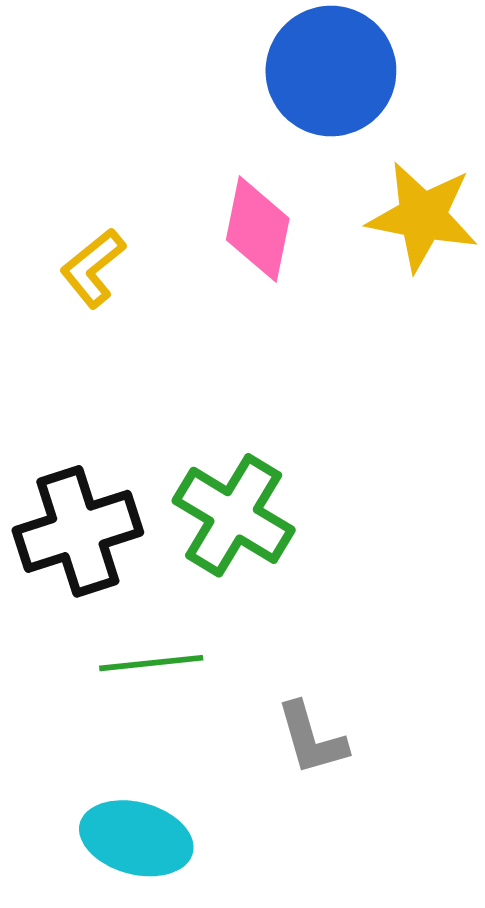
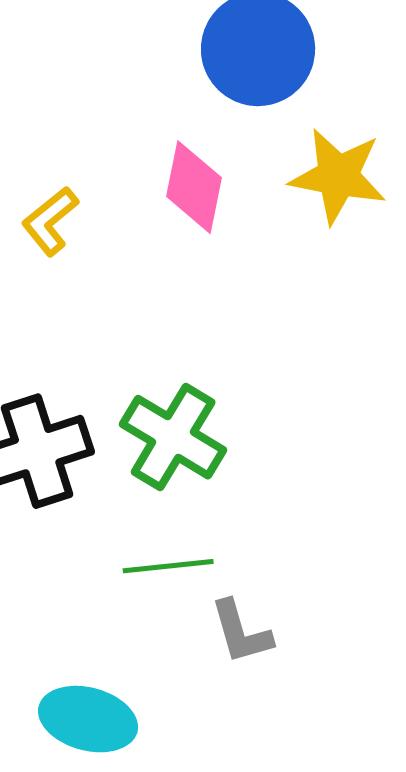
green line: (151, 663) -> (168, 566), moved

